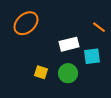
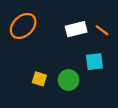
white rectangle: (69, 44) -> (76, 29), moved

